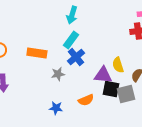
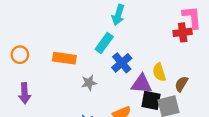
cyan arrow: (72, 15) -> (118, 15), moved
blue cross: (76, 57) -> (122, 63), moved

